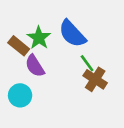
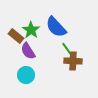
brown cross: (95, 79) -> (73, 61), turned -30
cyan circle: (20, 95) -> (26, 75), moved

